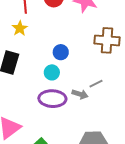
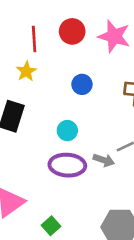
blue circle: (61, 52) -> (82, 84), moved

